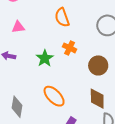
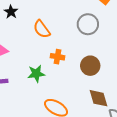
green star: (45, 58) -> (36, 74), turned -30

